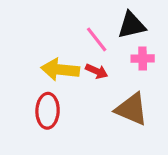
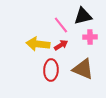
red arrow: (97, 71) -> (61, 45), turned -56
red ellipse: (48, 111) -> (51, 70), moved

